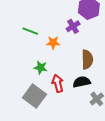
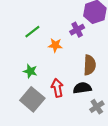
green line: (30, 31) -> (32, 32), turned -63
green star: (41, 68) -> (30, 71), moved

